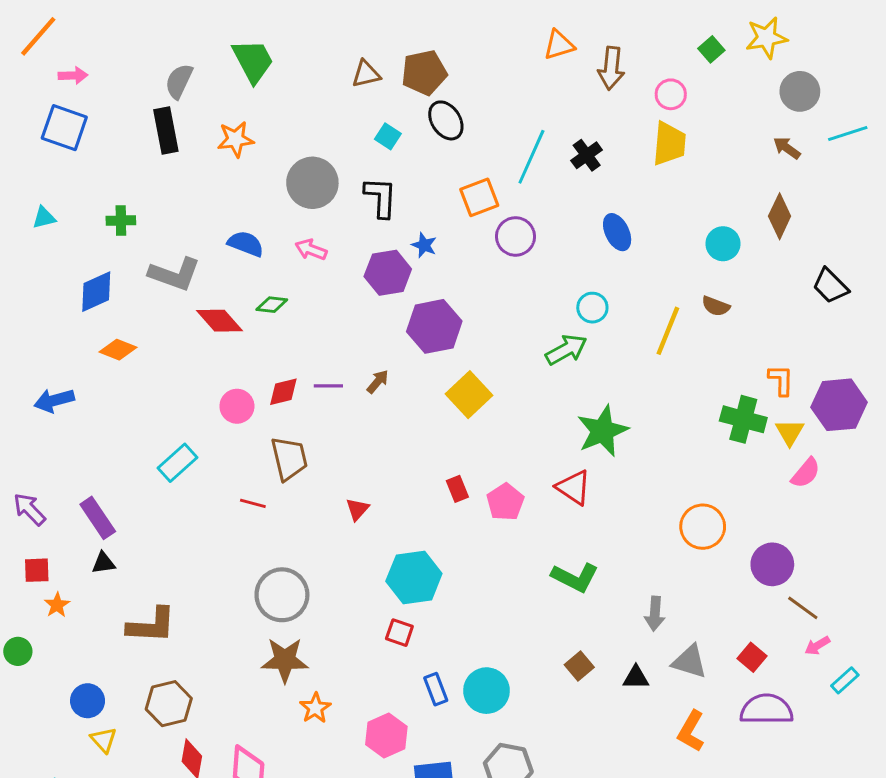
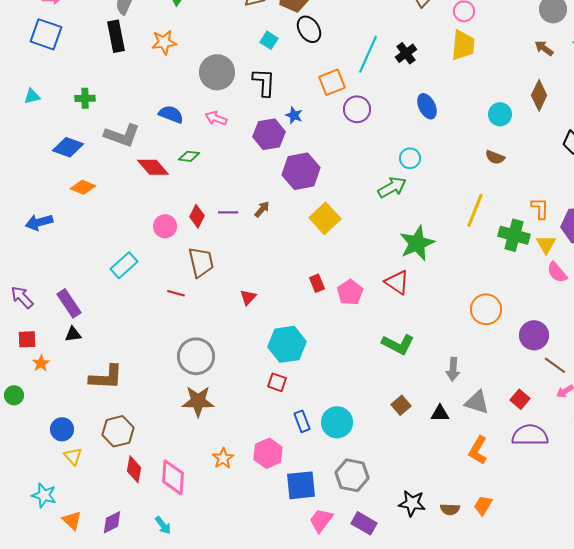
blue diamond: (96, 292) -> (68, 147), turned 44
yellow line: (668, 331) -> (475, 210), moved
red diamond: (283, 392) -> (197, 216), turned -50
pink semicircle: (806, 473) -> (557, 272), turned 100
orange star: (315, 708) -> (223, 458), moved

